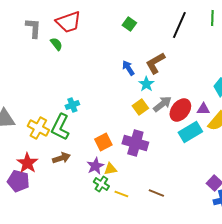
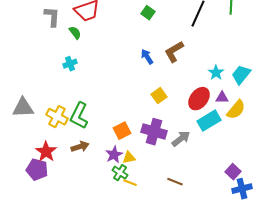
cyan star: (146, 84) -> (216, 73), moved
gray arrow: (162, 104) -> (181, 139), moved
cyan cross: (72, 105) -> (70, 64), moved
yellow line: (121, 194) -> (130, 183), moved

